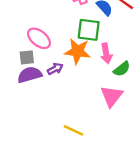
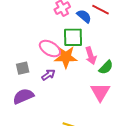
pink ellipse: (39, 38) -> (50, 49), moved
purple semicircle: (30, 75) -> (23, 96), moved

